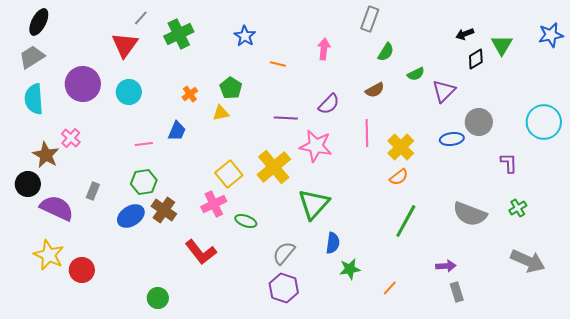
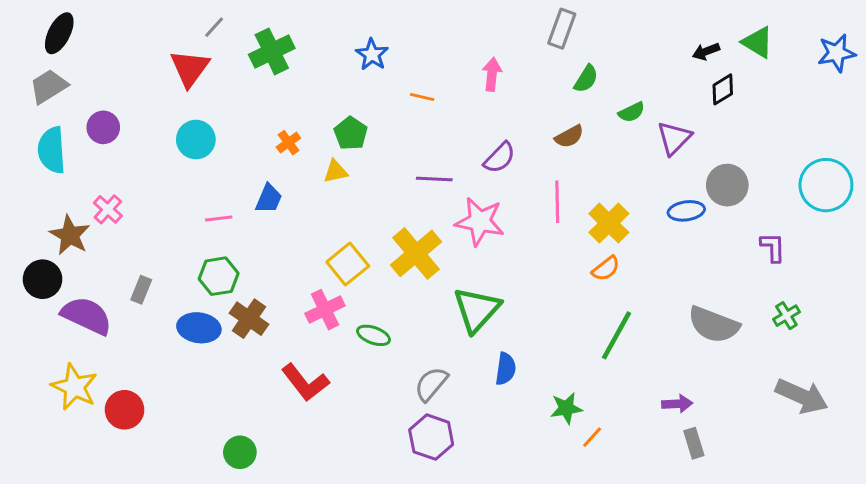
green triangle: (502, 45) -> (758, 42), moved, turned -30
purple circle: (83, 84) -> (103, 127), moved, size x0.6
blue ellipse: (131, 216) -> (199, 328), turned 40
green star: (350, 269) -> (566, 408), moved

